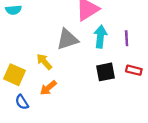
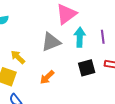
yellow arrow: (44, 62) -> (18, 57), moved
orange arrow: (48, 88) -> (47, 77), moved

